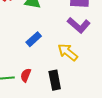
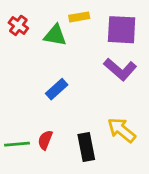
yellow arrow: (68, 52) -> (122, 130), moved

